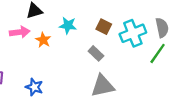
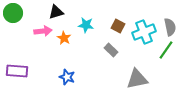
gray triangle: (103, 86) -> (137, 79), moved
blue star: (34, 87) -> (67, 77), moved

